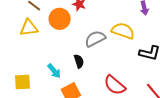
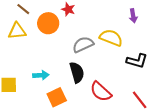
black semicircle: (79, 61) -> (77, 72), moved, size x1.5
cyan arrow: (54, 71) -> (41, 75), turned -56

